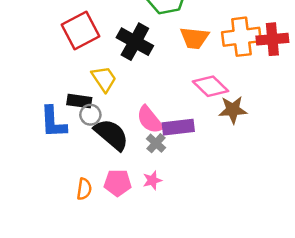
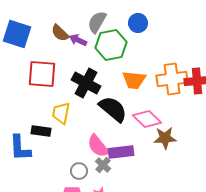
red square: (80, 31) -> (42, 74), turned 32
yellow trapezoid: (104, 79) -> (61, 113), turned -135
gray circle: (90, 115) -> (79, 171), moved
black semicircle: (111, 135) -> (113, 109), moved

